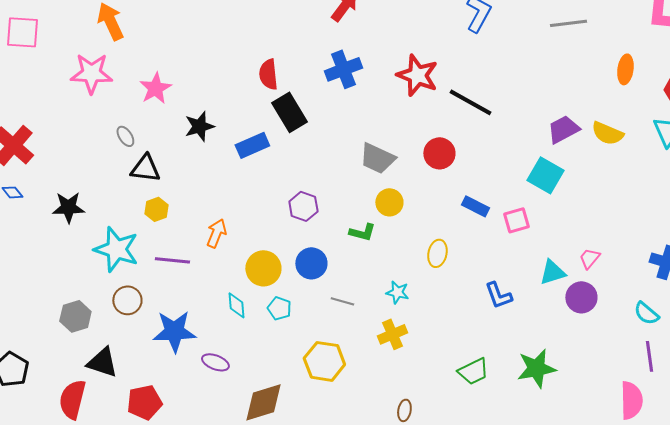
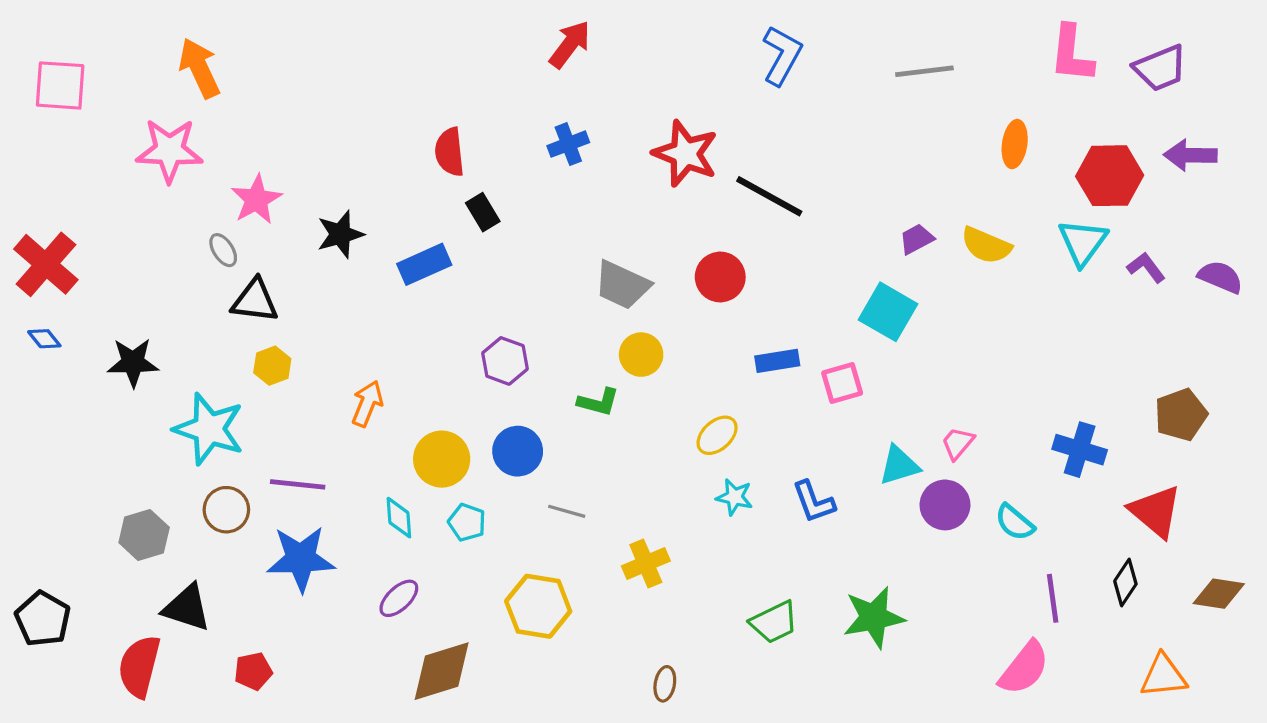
blue cross: (343, 69) -> (568, 144), size x0.7
pink star: (155, 88) -> (256, 199), moved
black rectangle: (289, 112) -> (483, 212), size x0.6
purple trapezoid: (563, 129) -> (917, 239), size x0.7
blue rectangle: (475, 206) -> (777, 361), turned -36
yellow ellipse: (437, 253) -> (717, 435), turned 36
purple line: (172, 260) -> (298, 484), moved
cyan star: (397, 292) -> (734, 497), moved
cyan semicircle: (646, 313) -> (1015, 522), moved
purple ellipse: (215, 362) -> (399, 598), moved, turned -64
pink semicircle: (631, 400) -> (1024, 668), turned 39
red pentagon: (144, 402) -> (253, 671), size x0.7

